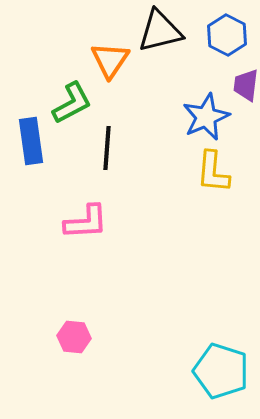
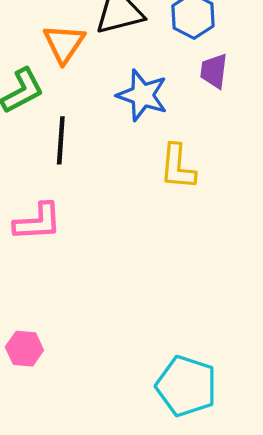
blue star: (206, 117) -> (142, 95), moved, turned -30

